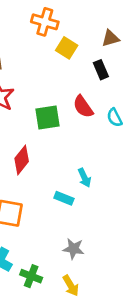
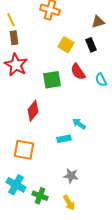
yellow square: (67, 48) -> (66, 45), moved
cyan arrow: (84, 178) -> (79, 124), turned 152
cyan rectangle: (64, 198) -> (64, 139), turned -32

